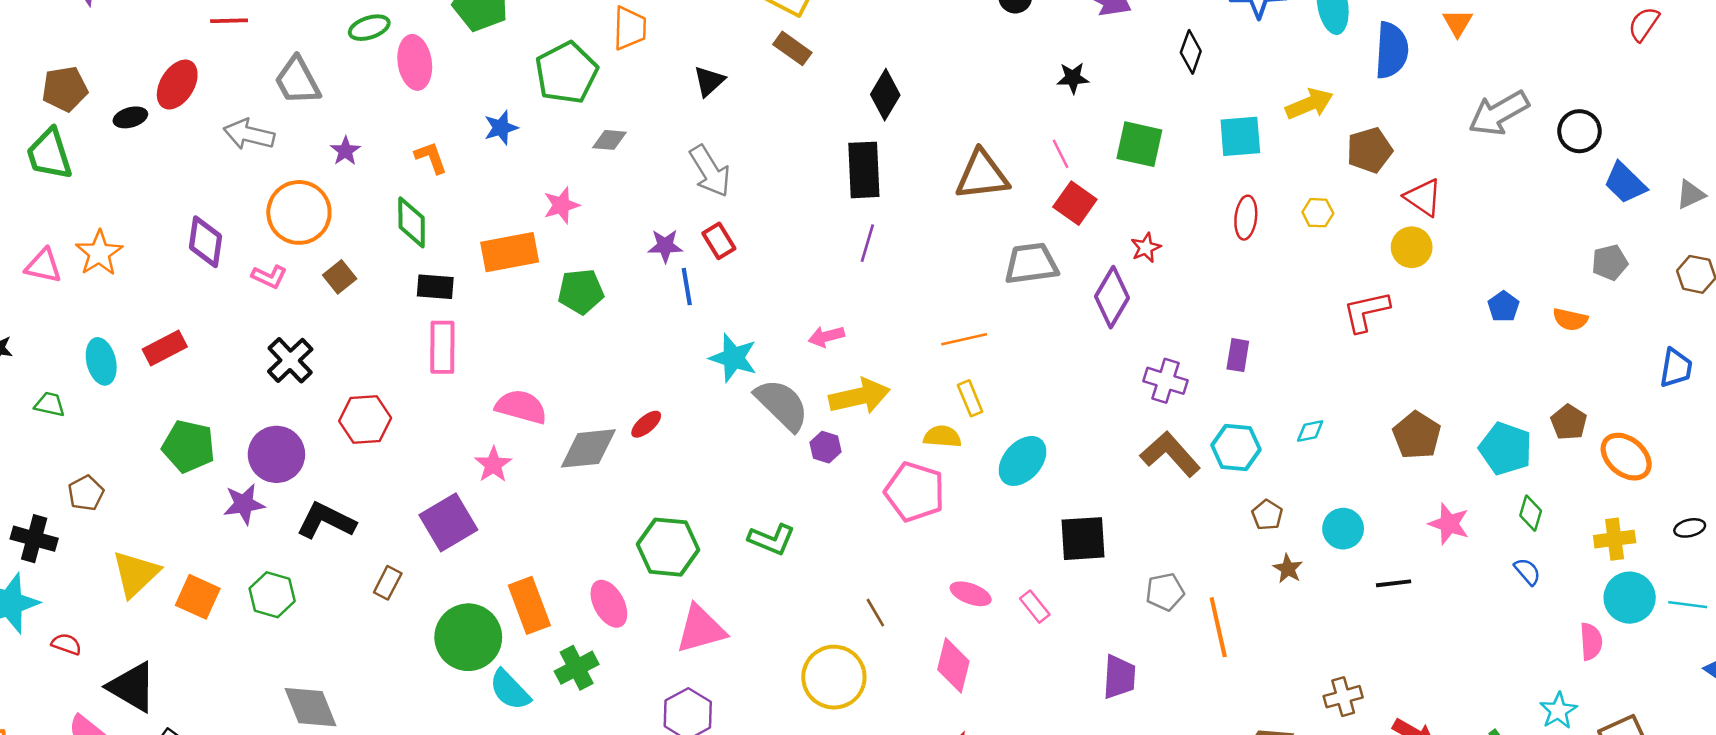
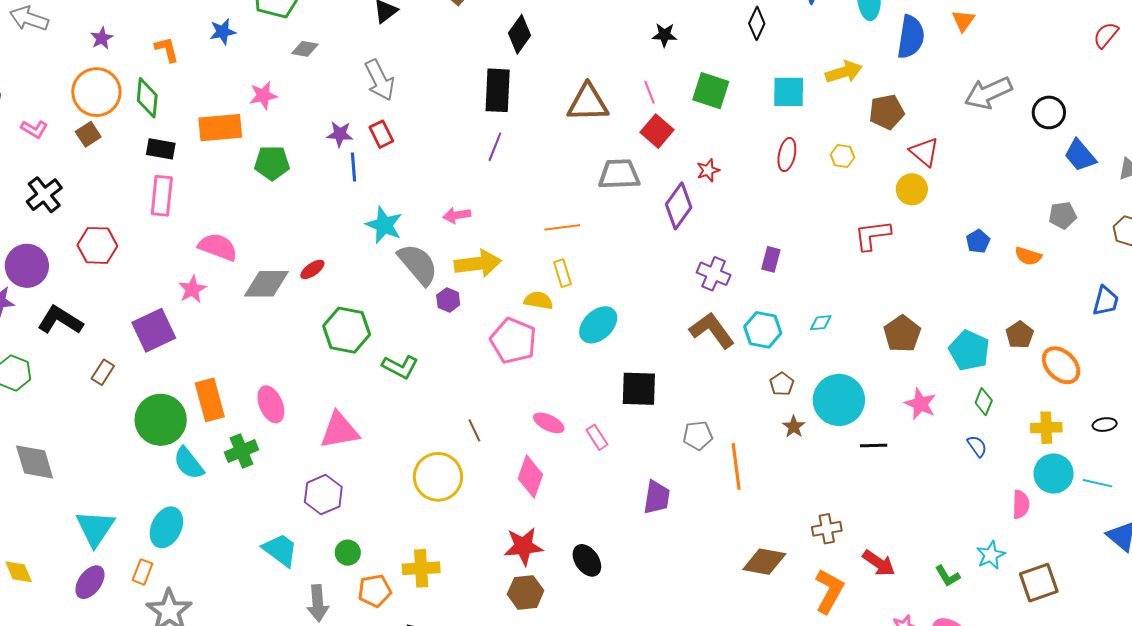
orange circle: (299, 212) -> (96, 92), moved
cyan circle: (1343, 529) -> (839, 400), size x1.6
green hexagon: (668, 547) -> (347, 330), moved

